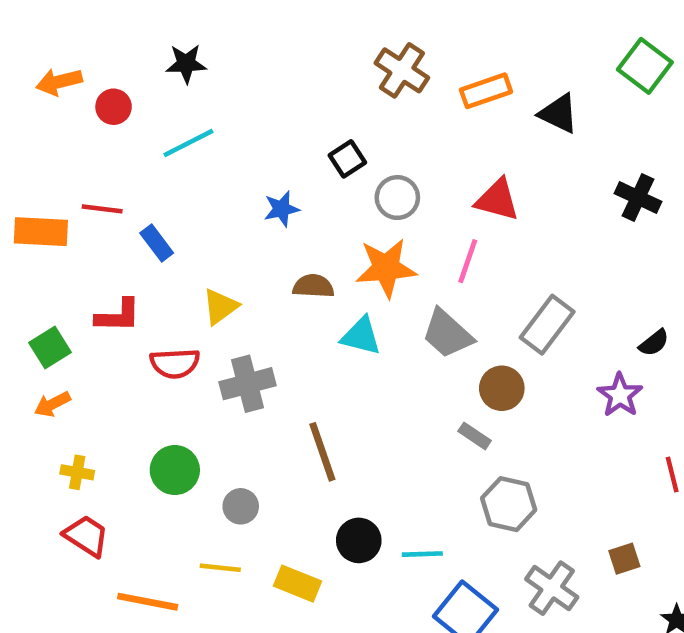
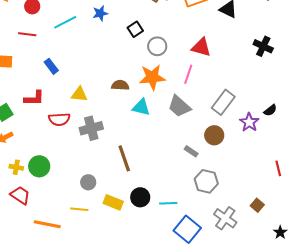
red line: (102, 209) -> (27, 34), moved
blue star: (282, 209) -> (100, 13), moved
yellow triangle: (220, 307) -> (79, 94), turned 42
brown circle: (502, 388) -> (214, 135), moved
purple star: (620, 395) -> (249, 122), moved
green circle: (175, 470) -> (39, 166), moved
brown square: (624, 559) -> (257, 205), turned -32
yellow rectangle: (297, 584) -> (113, 202), moved

